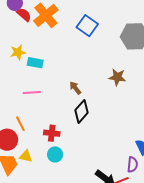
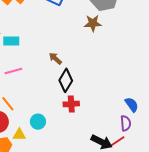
brown star: (117, 77) -> (93, 23), moved
red cross: (52, 133) -> (71, 104), moved
cyan circle: (55, 154) -> (38, 122), moved

